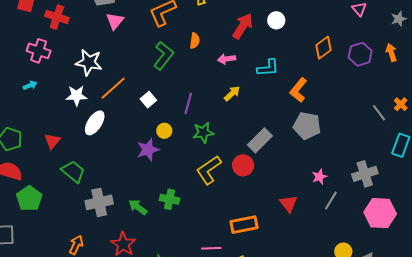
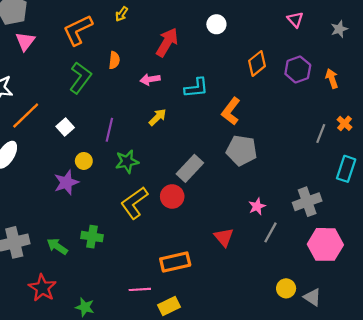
white circle: (276, 20) -> (216, 24), moved
orange arrow: (391, 52) -> (332, 79), moved
gray line: (379, 113) -> (321, 134), turned 60

